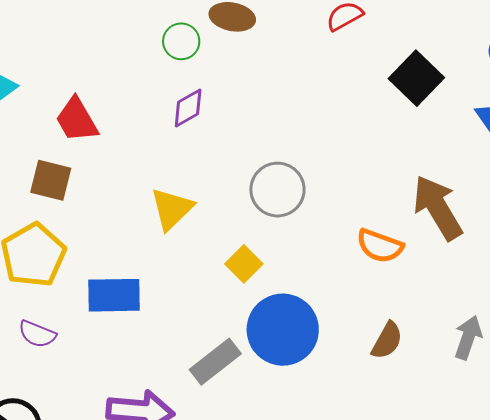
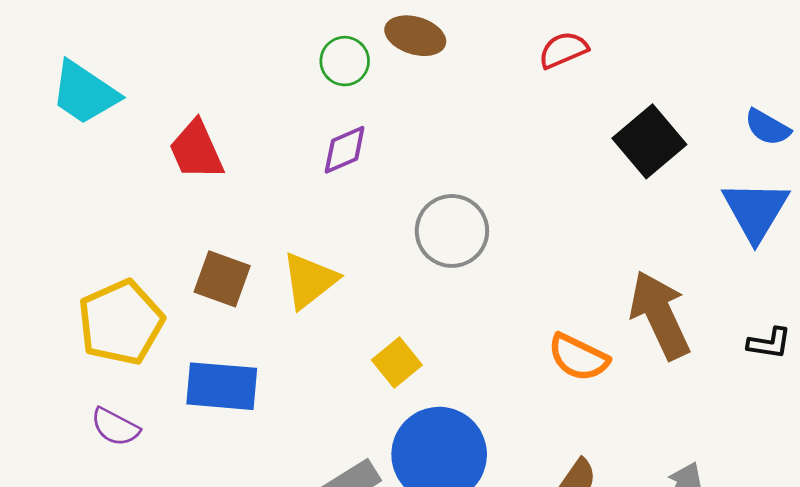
brown square: (51, 180) -> (222, 279), moved
gray circle: (277, 190) -> (452, 231), moved

